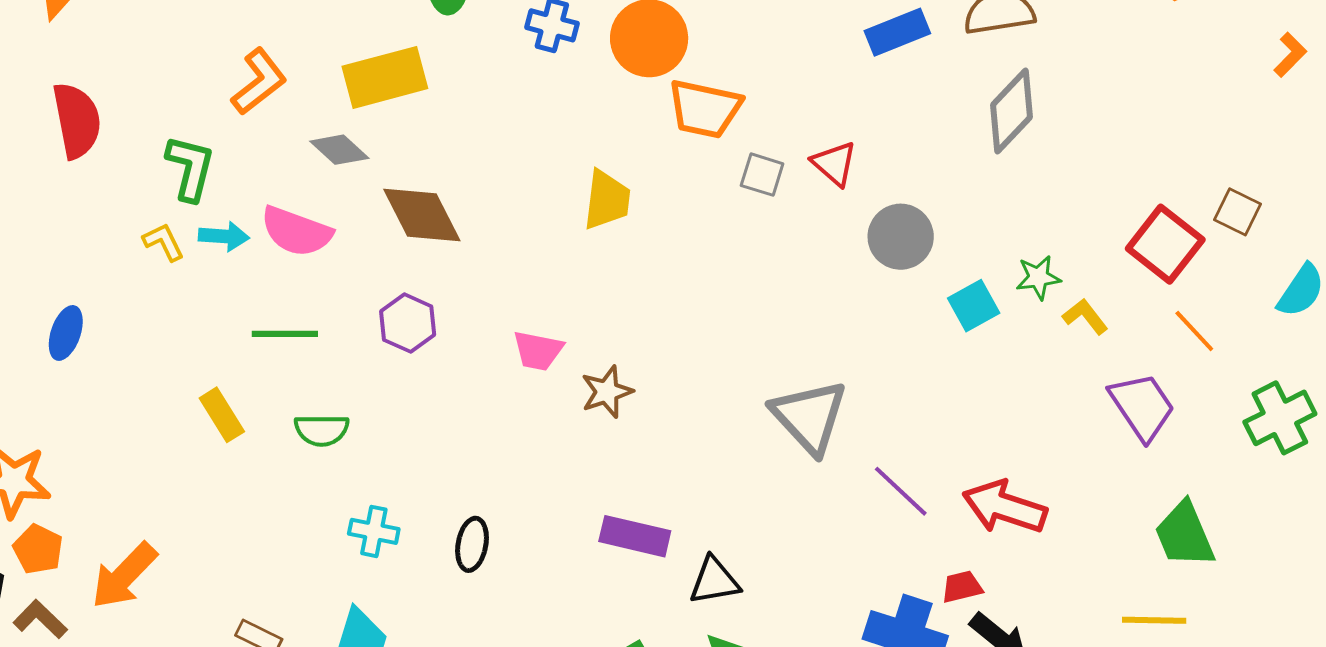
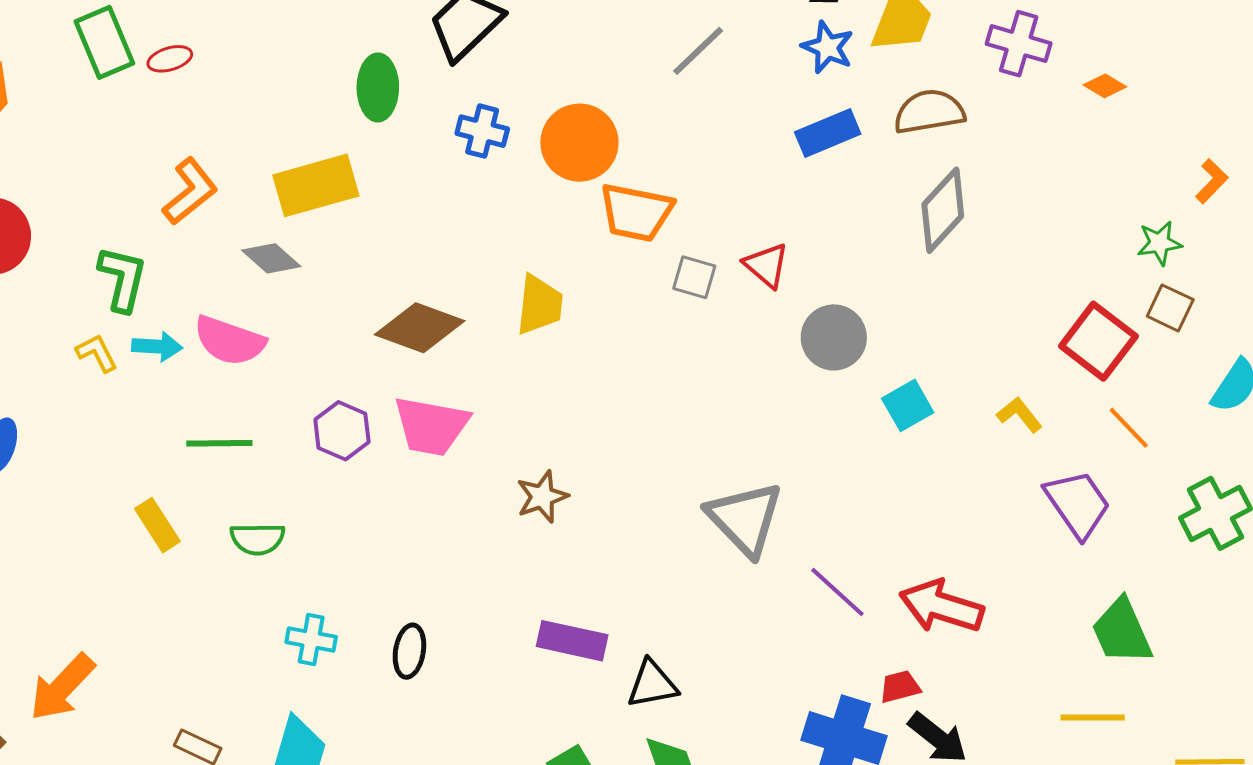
orange L-shape: (1290, 55) -> (1212, 181), moved
brown diamond: (422, 215) -> (420, 328), moved, turned -42
green star: (1038, 277) -> (1159, 243), moved
pink trapezoid: (538, 351) -> (431, 426), moved, size x1.5

